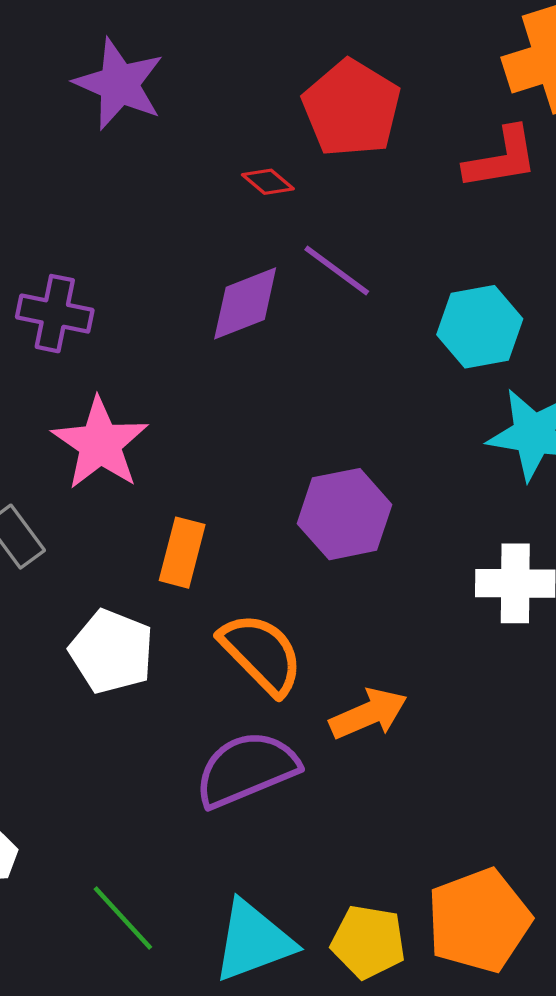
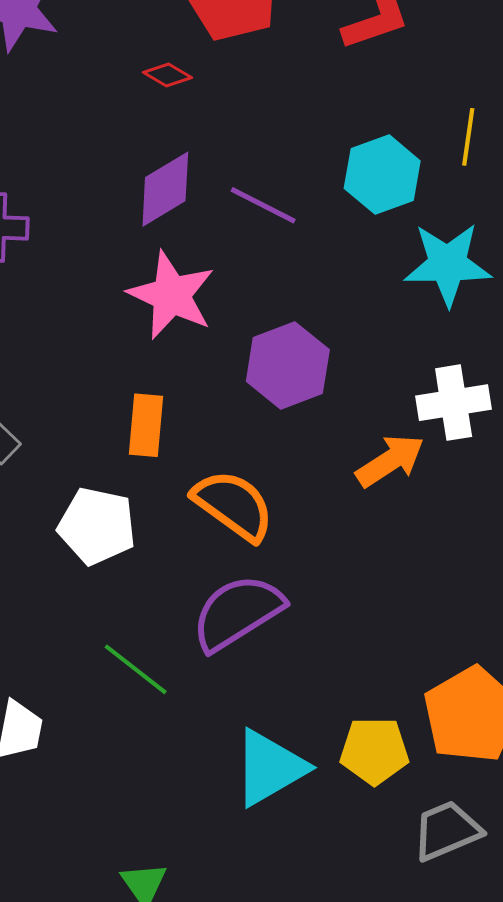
purple line: (337, 271) -> (263, 205), moved
pink star: (100, 444) -> (171, 295), moved
orange arrow: (368, 714) -> (390, 461), moved
green line: (123, 918) -> (136, 669), moved

